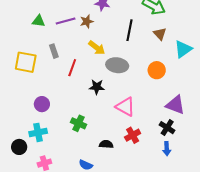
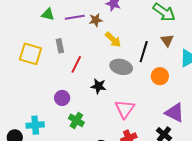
black line: (130, 30) -> (144, 52), moved
yellow arrow: (97, 48) -> (113, 40), moved
purple circle: (42, 104) -> (62, 98), moved
pink triangle: (125, 107) -> (125, 109), turned 30

